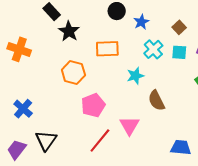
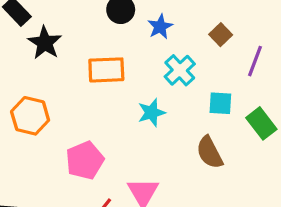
cyan square: (179, 52) -> (220, 103), moved
orange hexagon: (73, 72) -> (30, 116), moved
brown semicircle: (156, 101) -> (210, 152), moved

